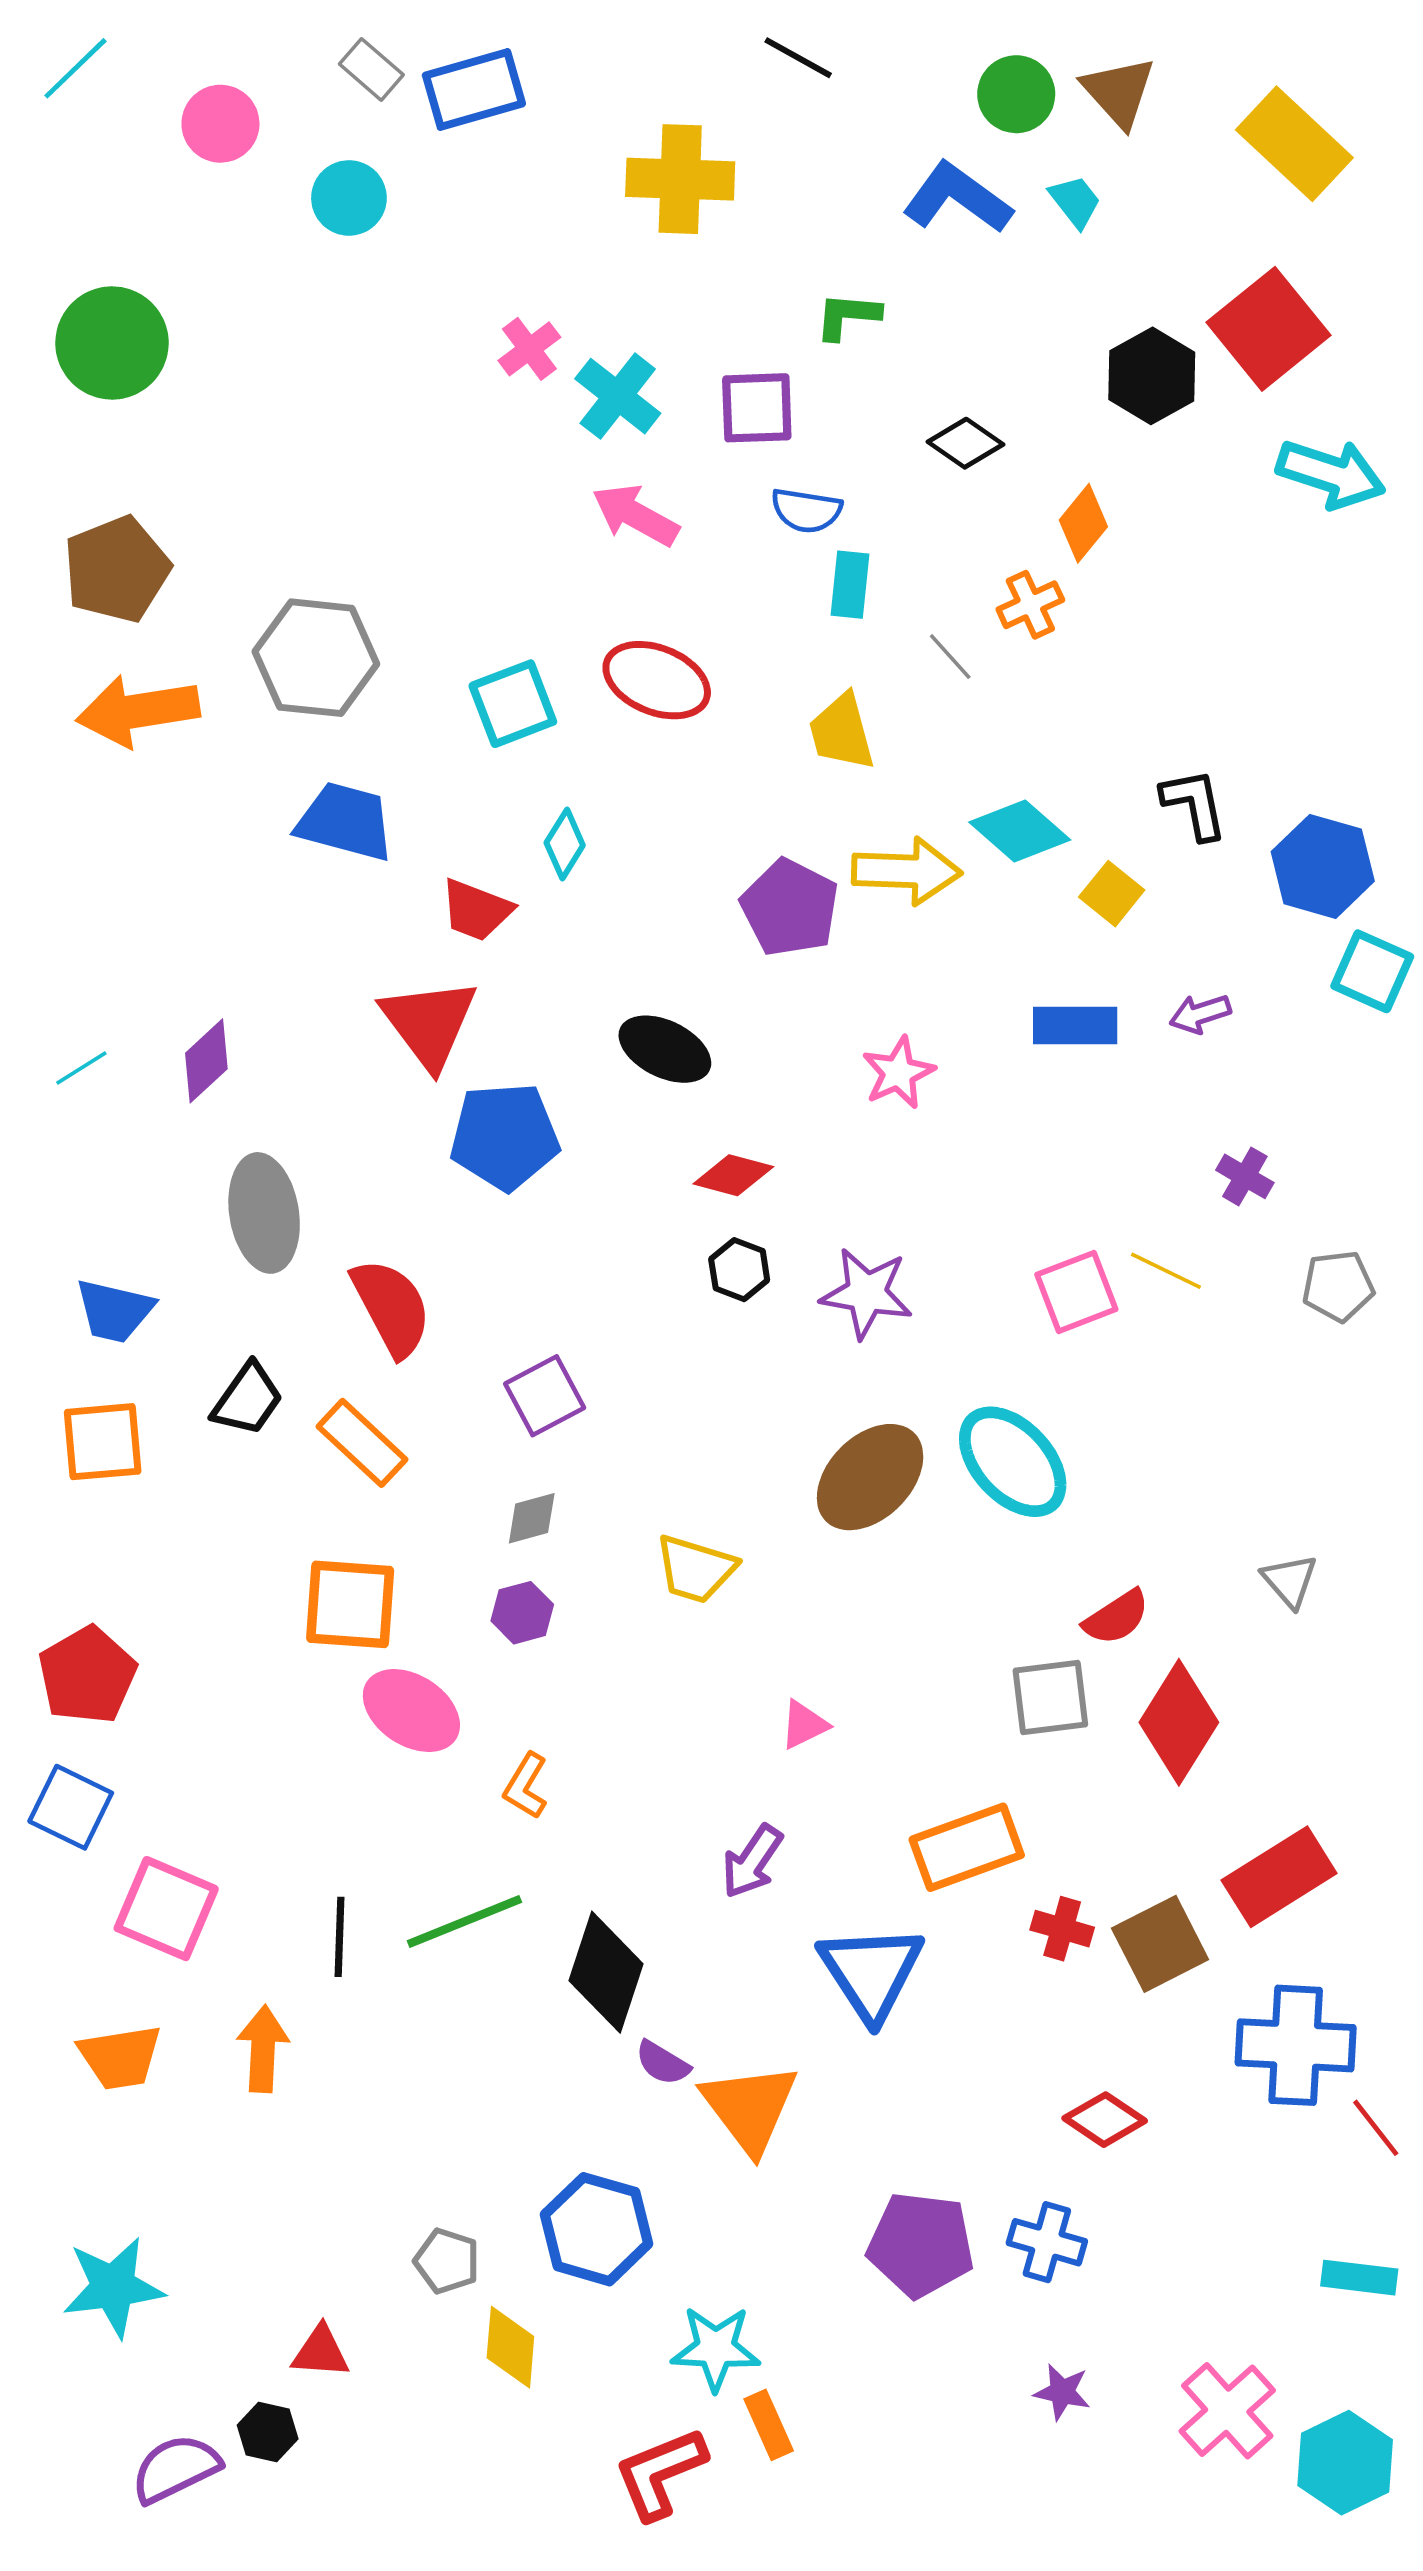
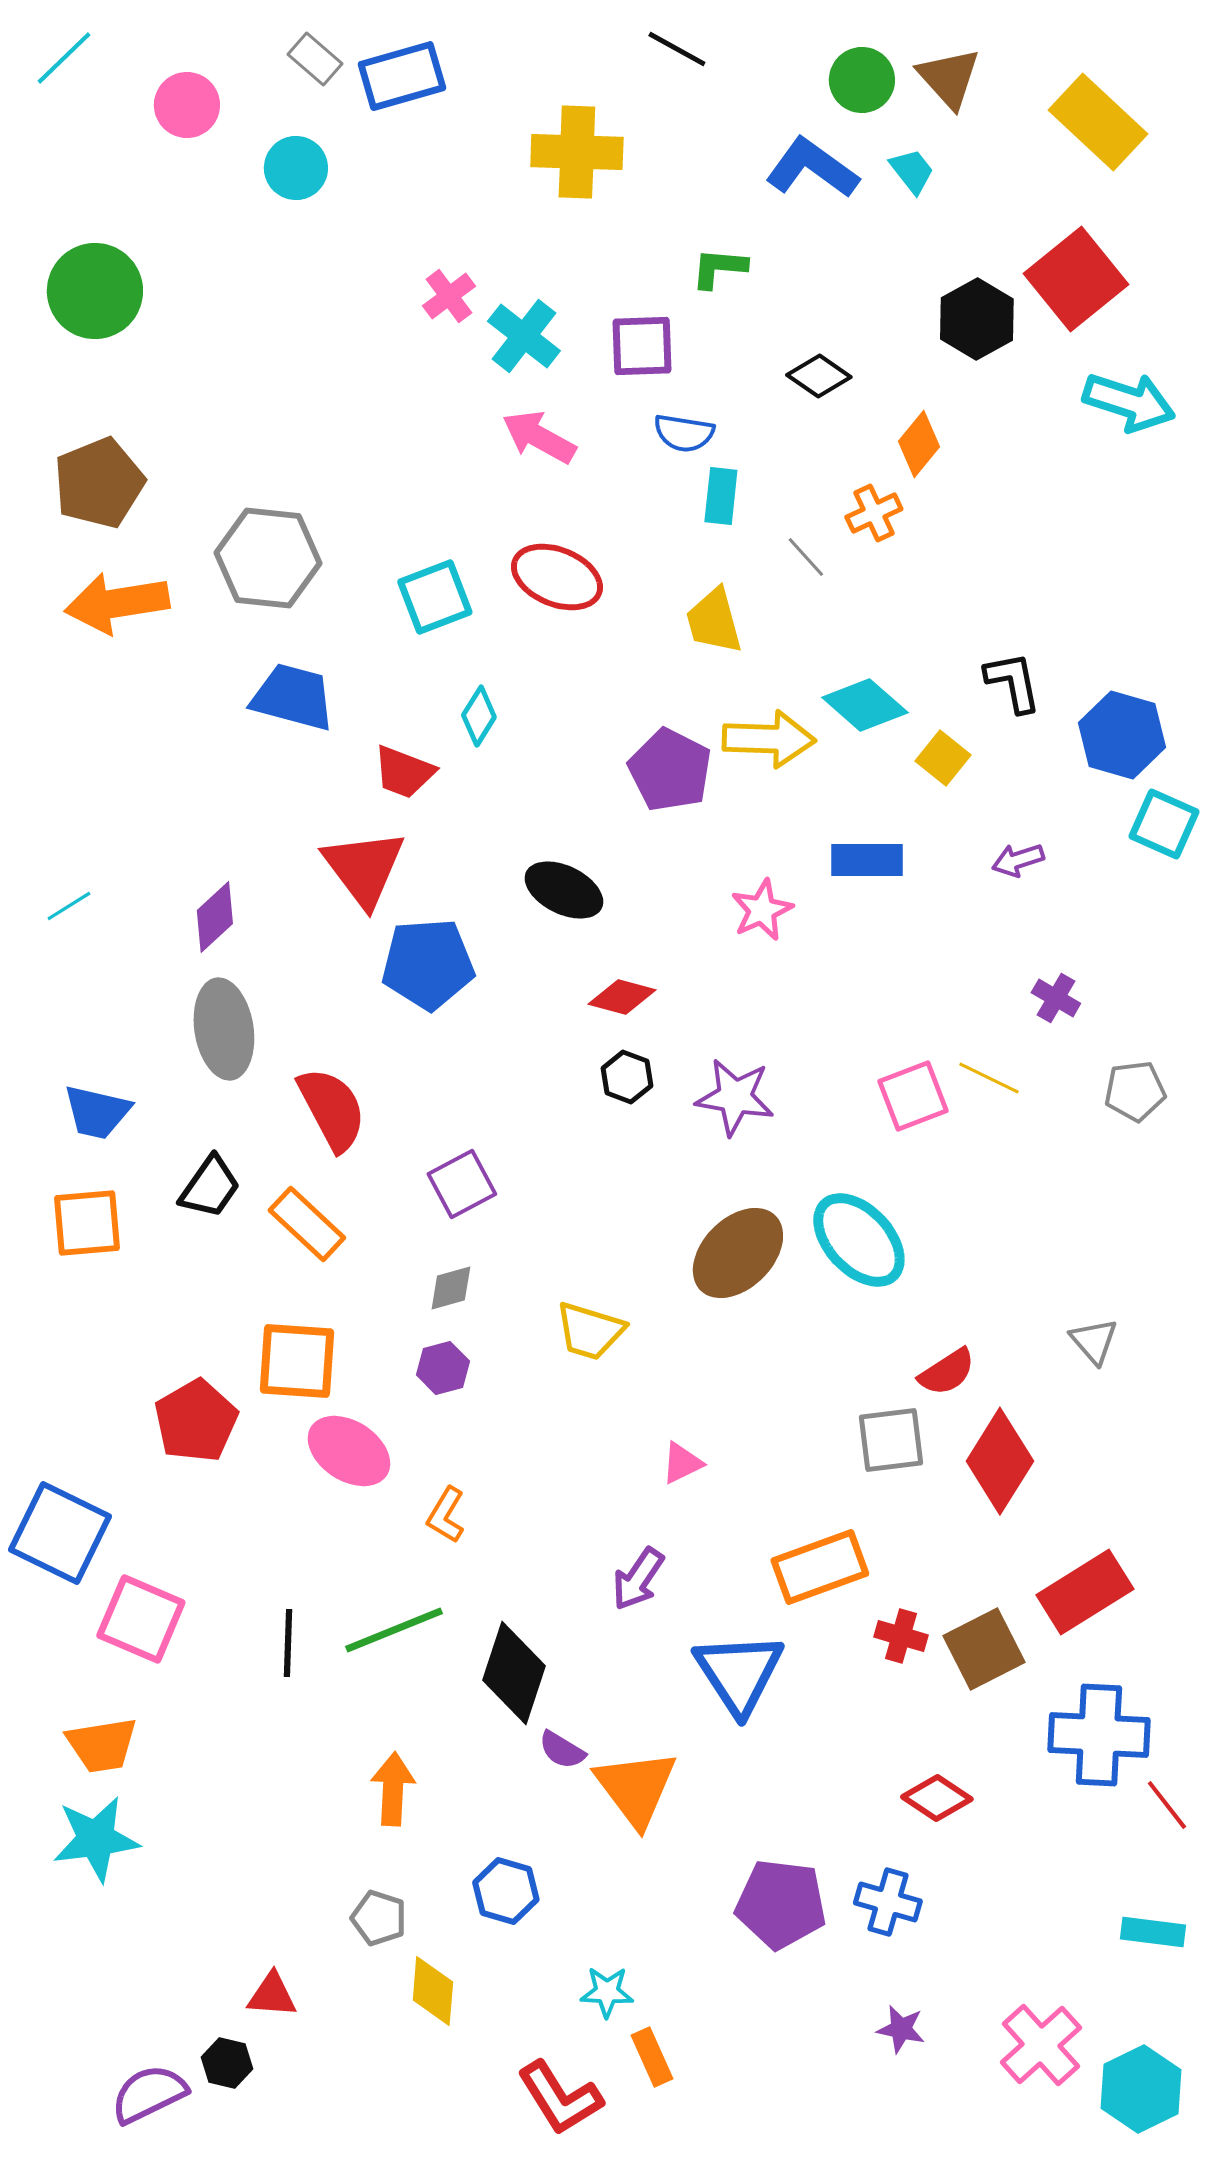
blue rectangle: (1075, 1026) -> (867, 860), moved
purple diamond: (206, 1061) -> (215, 917), moved
red pentagon: (87, 1675) -> (196, 1421), moved
blue square: (71, 1807) -> (60, 1533), size x1.4
orange arrow: (263, 2049) -> (393, 1789), moved
blue hexagon: (597, 2229) -> (506, 1891), size x0.7
cyan star: (113, 2287) -> (96, 1839), moved
cyan star: (716, 2348) -> (607, 1992), size x0.7
red L-shape: (660, 2473) -> (560, 2098), turned -100

